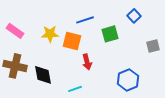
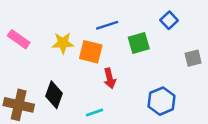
brown cross: (15, 66) -> (19, 105), moved
black diamond: (43, 75) -> (54, 95), turned 30

